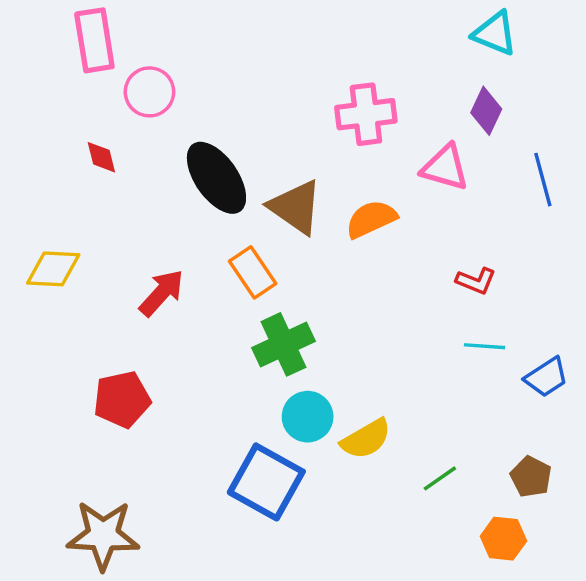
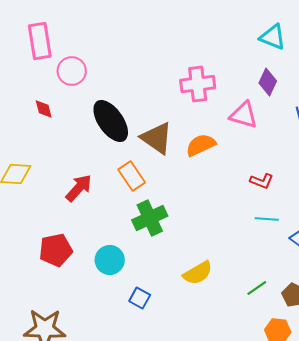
cyan circle: (308, 417) -> (110, 260), moved
green line: (440, 478) -> (257, 288), moved
blue square: (266, 482) -> (140, 298), size x0.5

